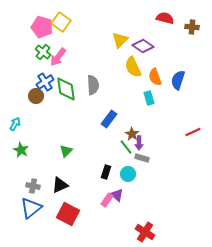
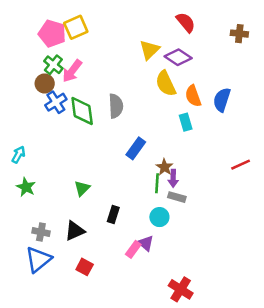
red semicircle: (165, 18) -> (186, 22), moved, turned 36
yellow square: (61, 22) -> (76, 27), turned 30
brown circle: (36, 96) -> (45, 83), moved
green line: (126, 147) -> (157, 183), turned 42
black rectangle: (106, 172) -> (113, 215), moved
red square: (68, 214) -> (85, 267), size x0.6

